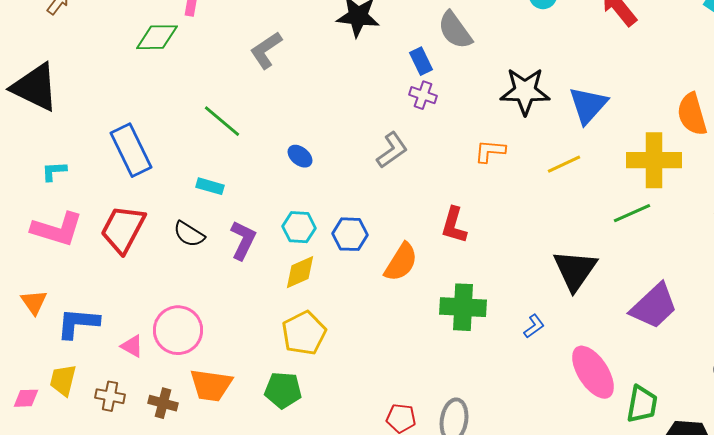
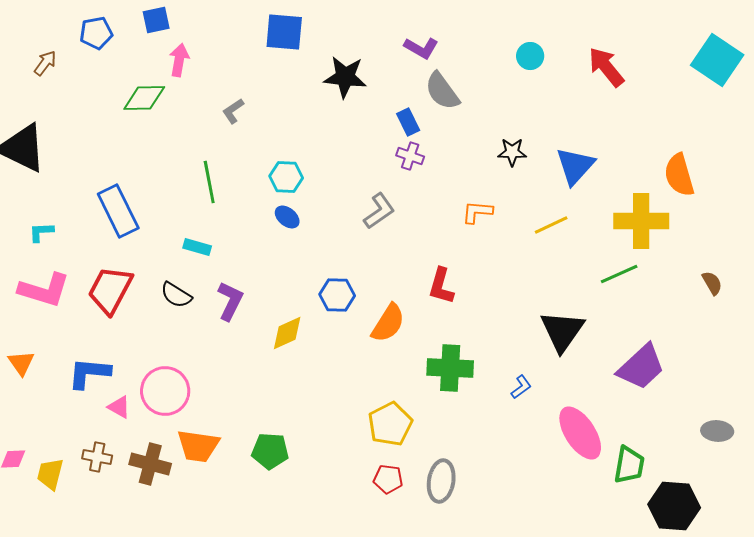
gray L-shape: (266, 50) -> (233, 111), moved, size x0.7
black star: (525, 91) -> (512, 152), size x0.6
green line: (222, 121) -> (209, 182), turned 39
cyan hexagon: (299, 227) -> (286, 177), moved
blue L-shape: (78, 323) -> (89, 373), moved
yellow pentagon: (304, 333) -> (390, 424), moved
yellow trapezoid: (63, 380) -> (50, 474), moved
brown cross: (163, 403) -> (150, 464), size x1.4

